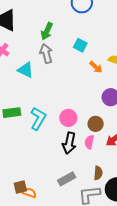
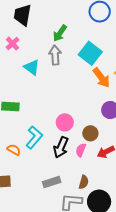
cyan square: (80, 45) -> (90, 53), size x1.6
orange arrow: (96, 67) -> (101, 78), size x1.5
cyan L-shape: (38, 119) -> (34, 137), moved
orange semicircle: (29, 193) -> (14, 150), moved

